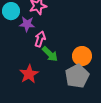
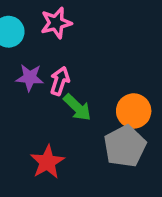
purple star: (27, 24) -> (30, 78), moved
red star: (29, 74) -> (47, 162), moved

